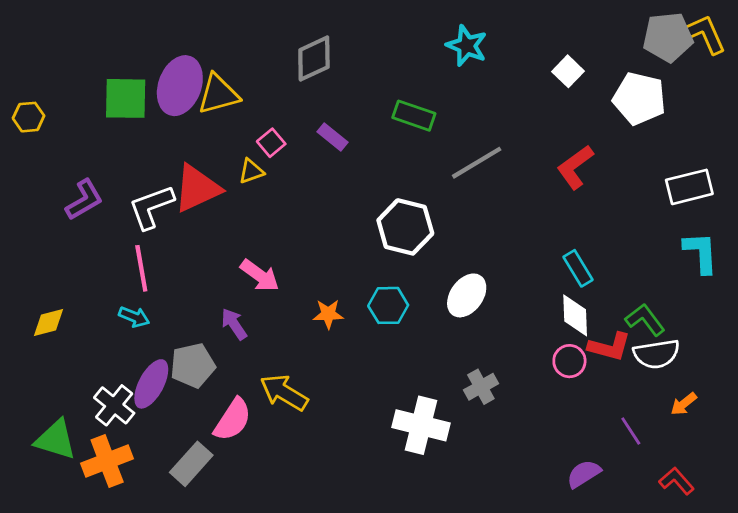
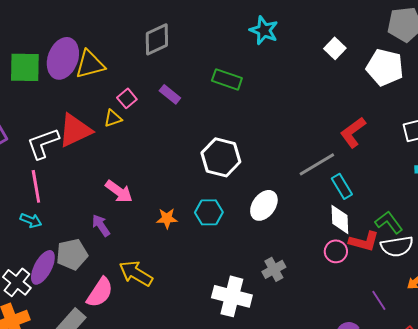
gray line: (477, 163) -> (317, 164), moved
red L-shape: (575, 167) -> (353, 132), moved

